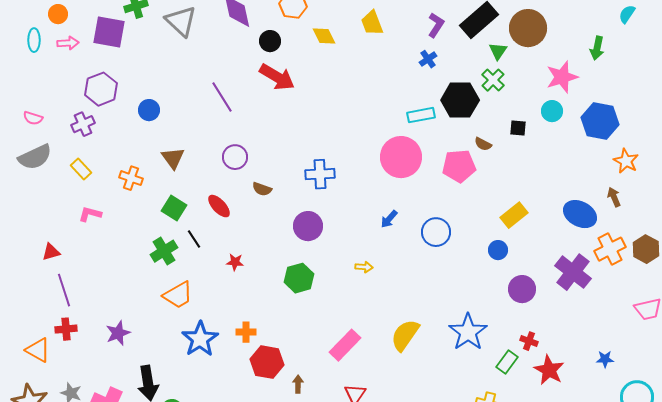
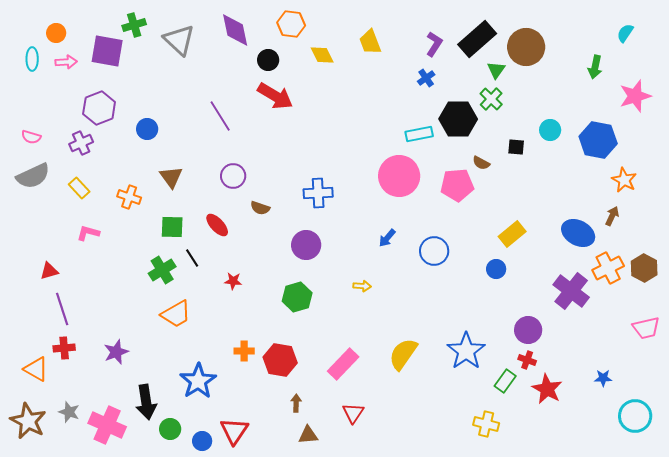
pink star: (562, 77) -> (635, 96), moved
brown arrow: (614, 197) -> (612, 216), turned 48
green square: (174, 208) -> (172, 227), turned -30
purple circle: (522, 289) -> (528, 330), moved
blue star: (200, 339) -> (198, 381), moved
red hexagon: (267, 362) -> (280, 360), moved

